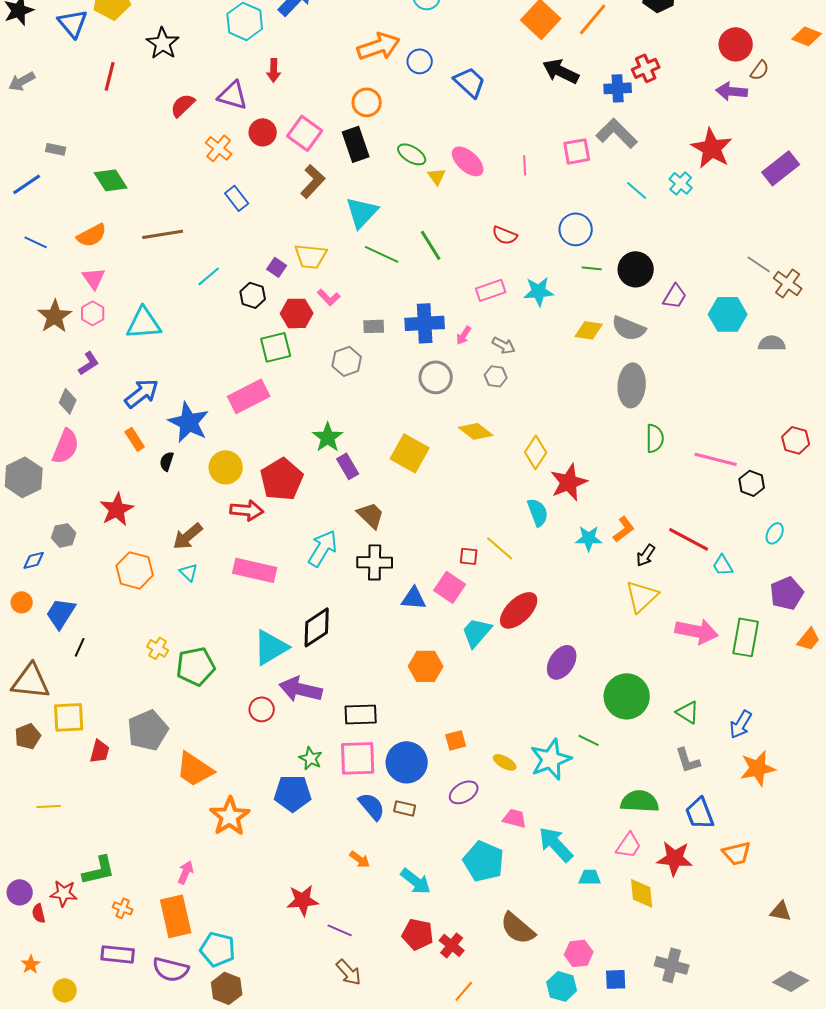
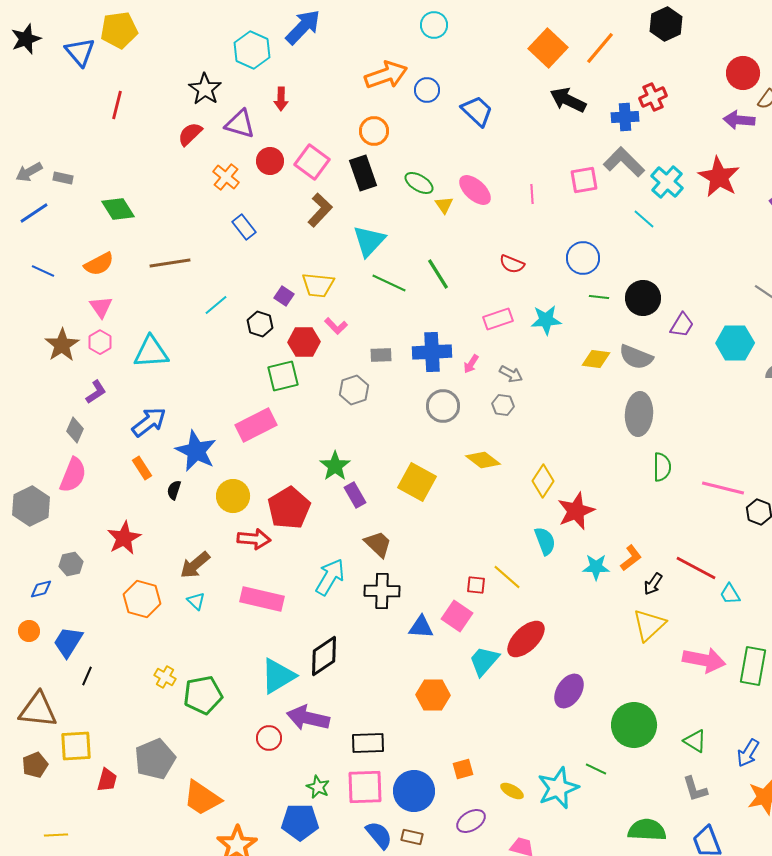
black star: (163, 43) -> (205, 89), moved
gray arrow: (22, 81) -> (29, 172), moved
cyan cross: (681, 183) -> (667, 182), moved, size x1.4

